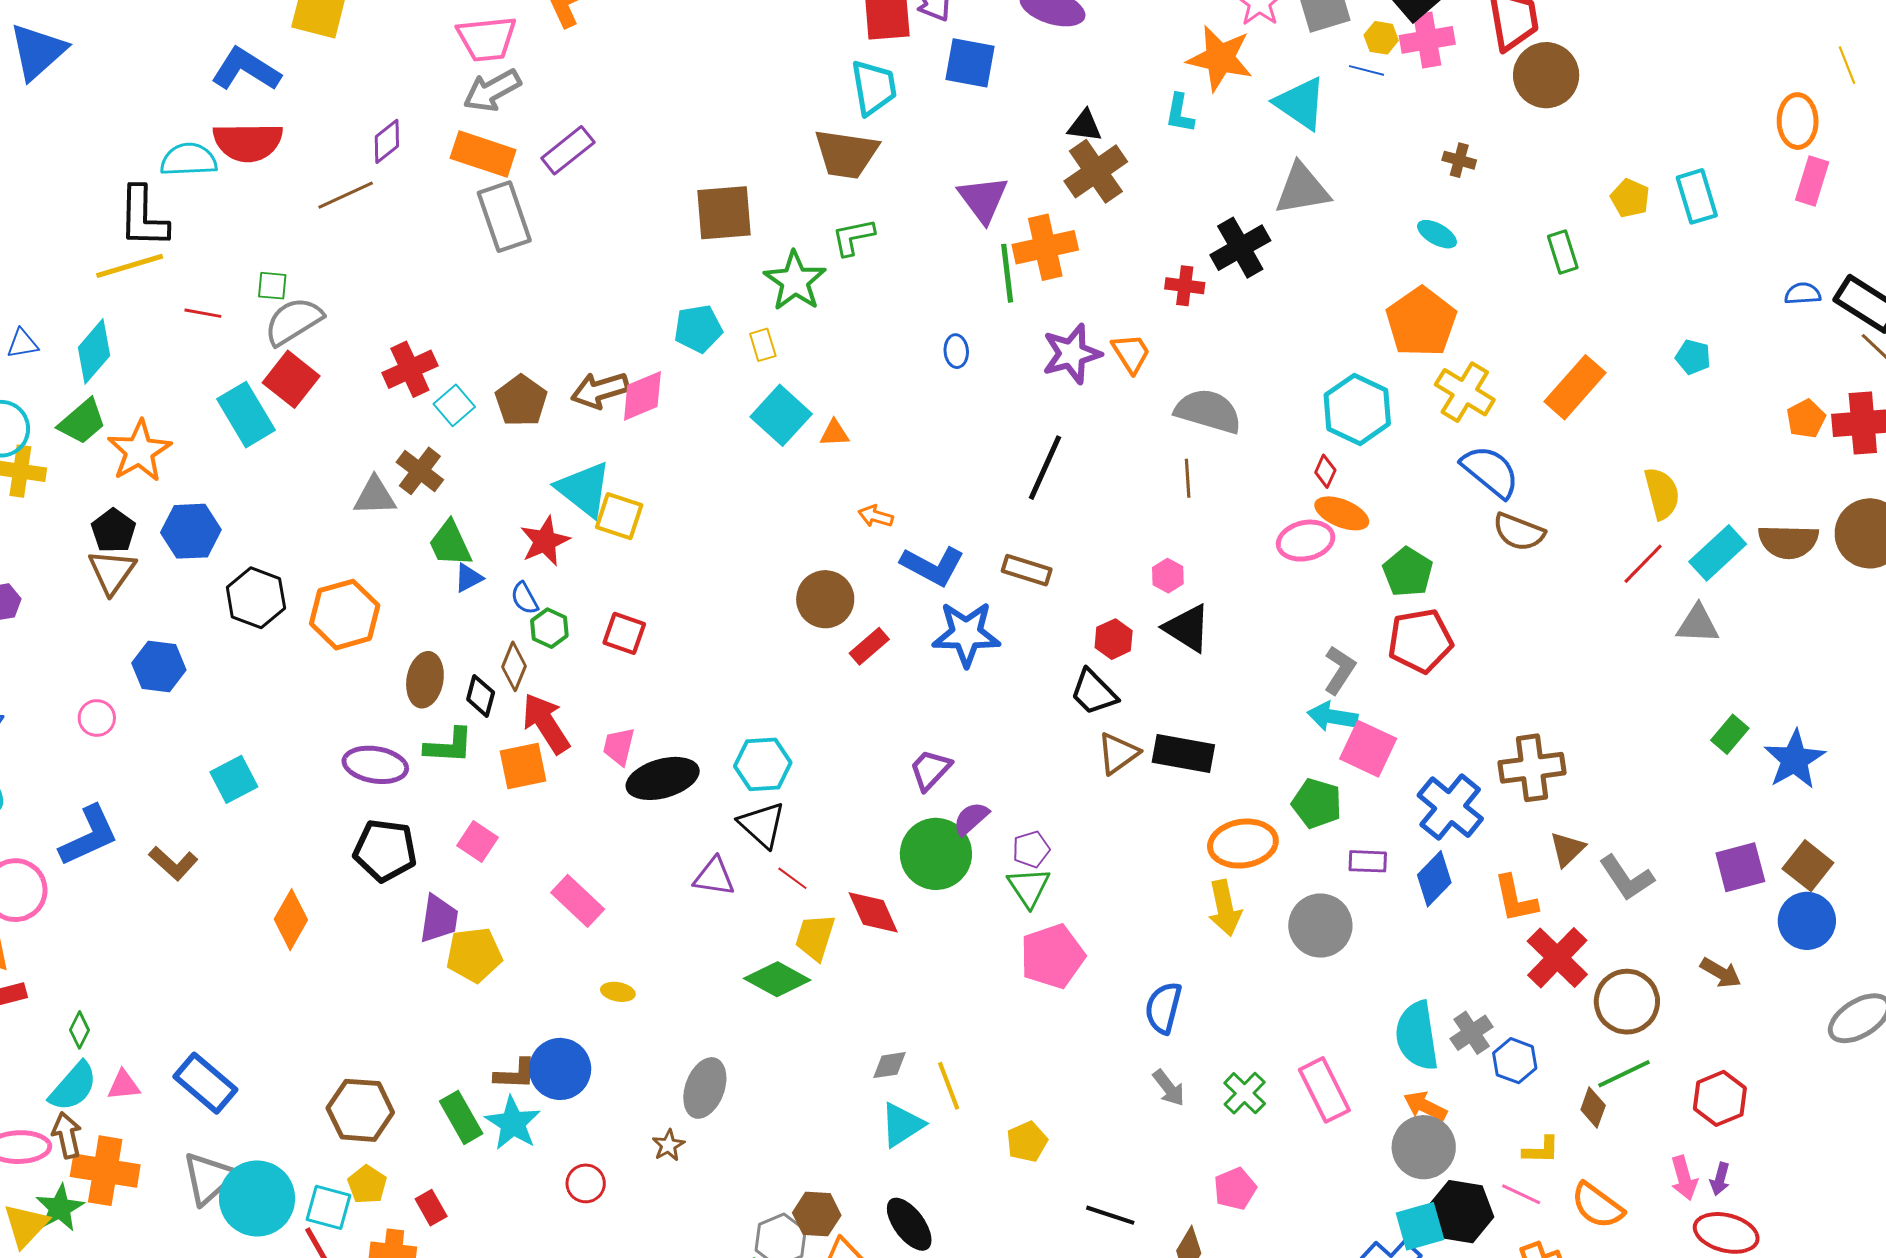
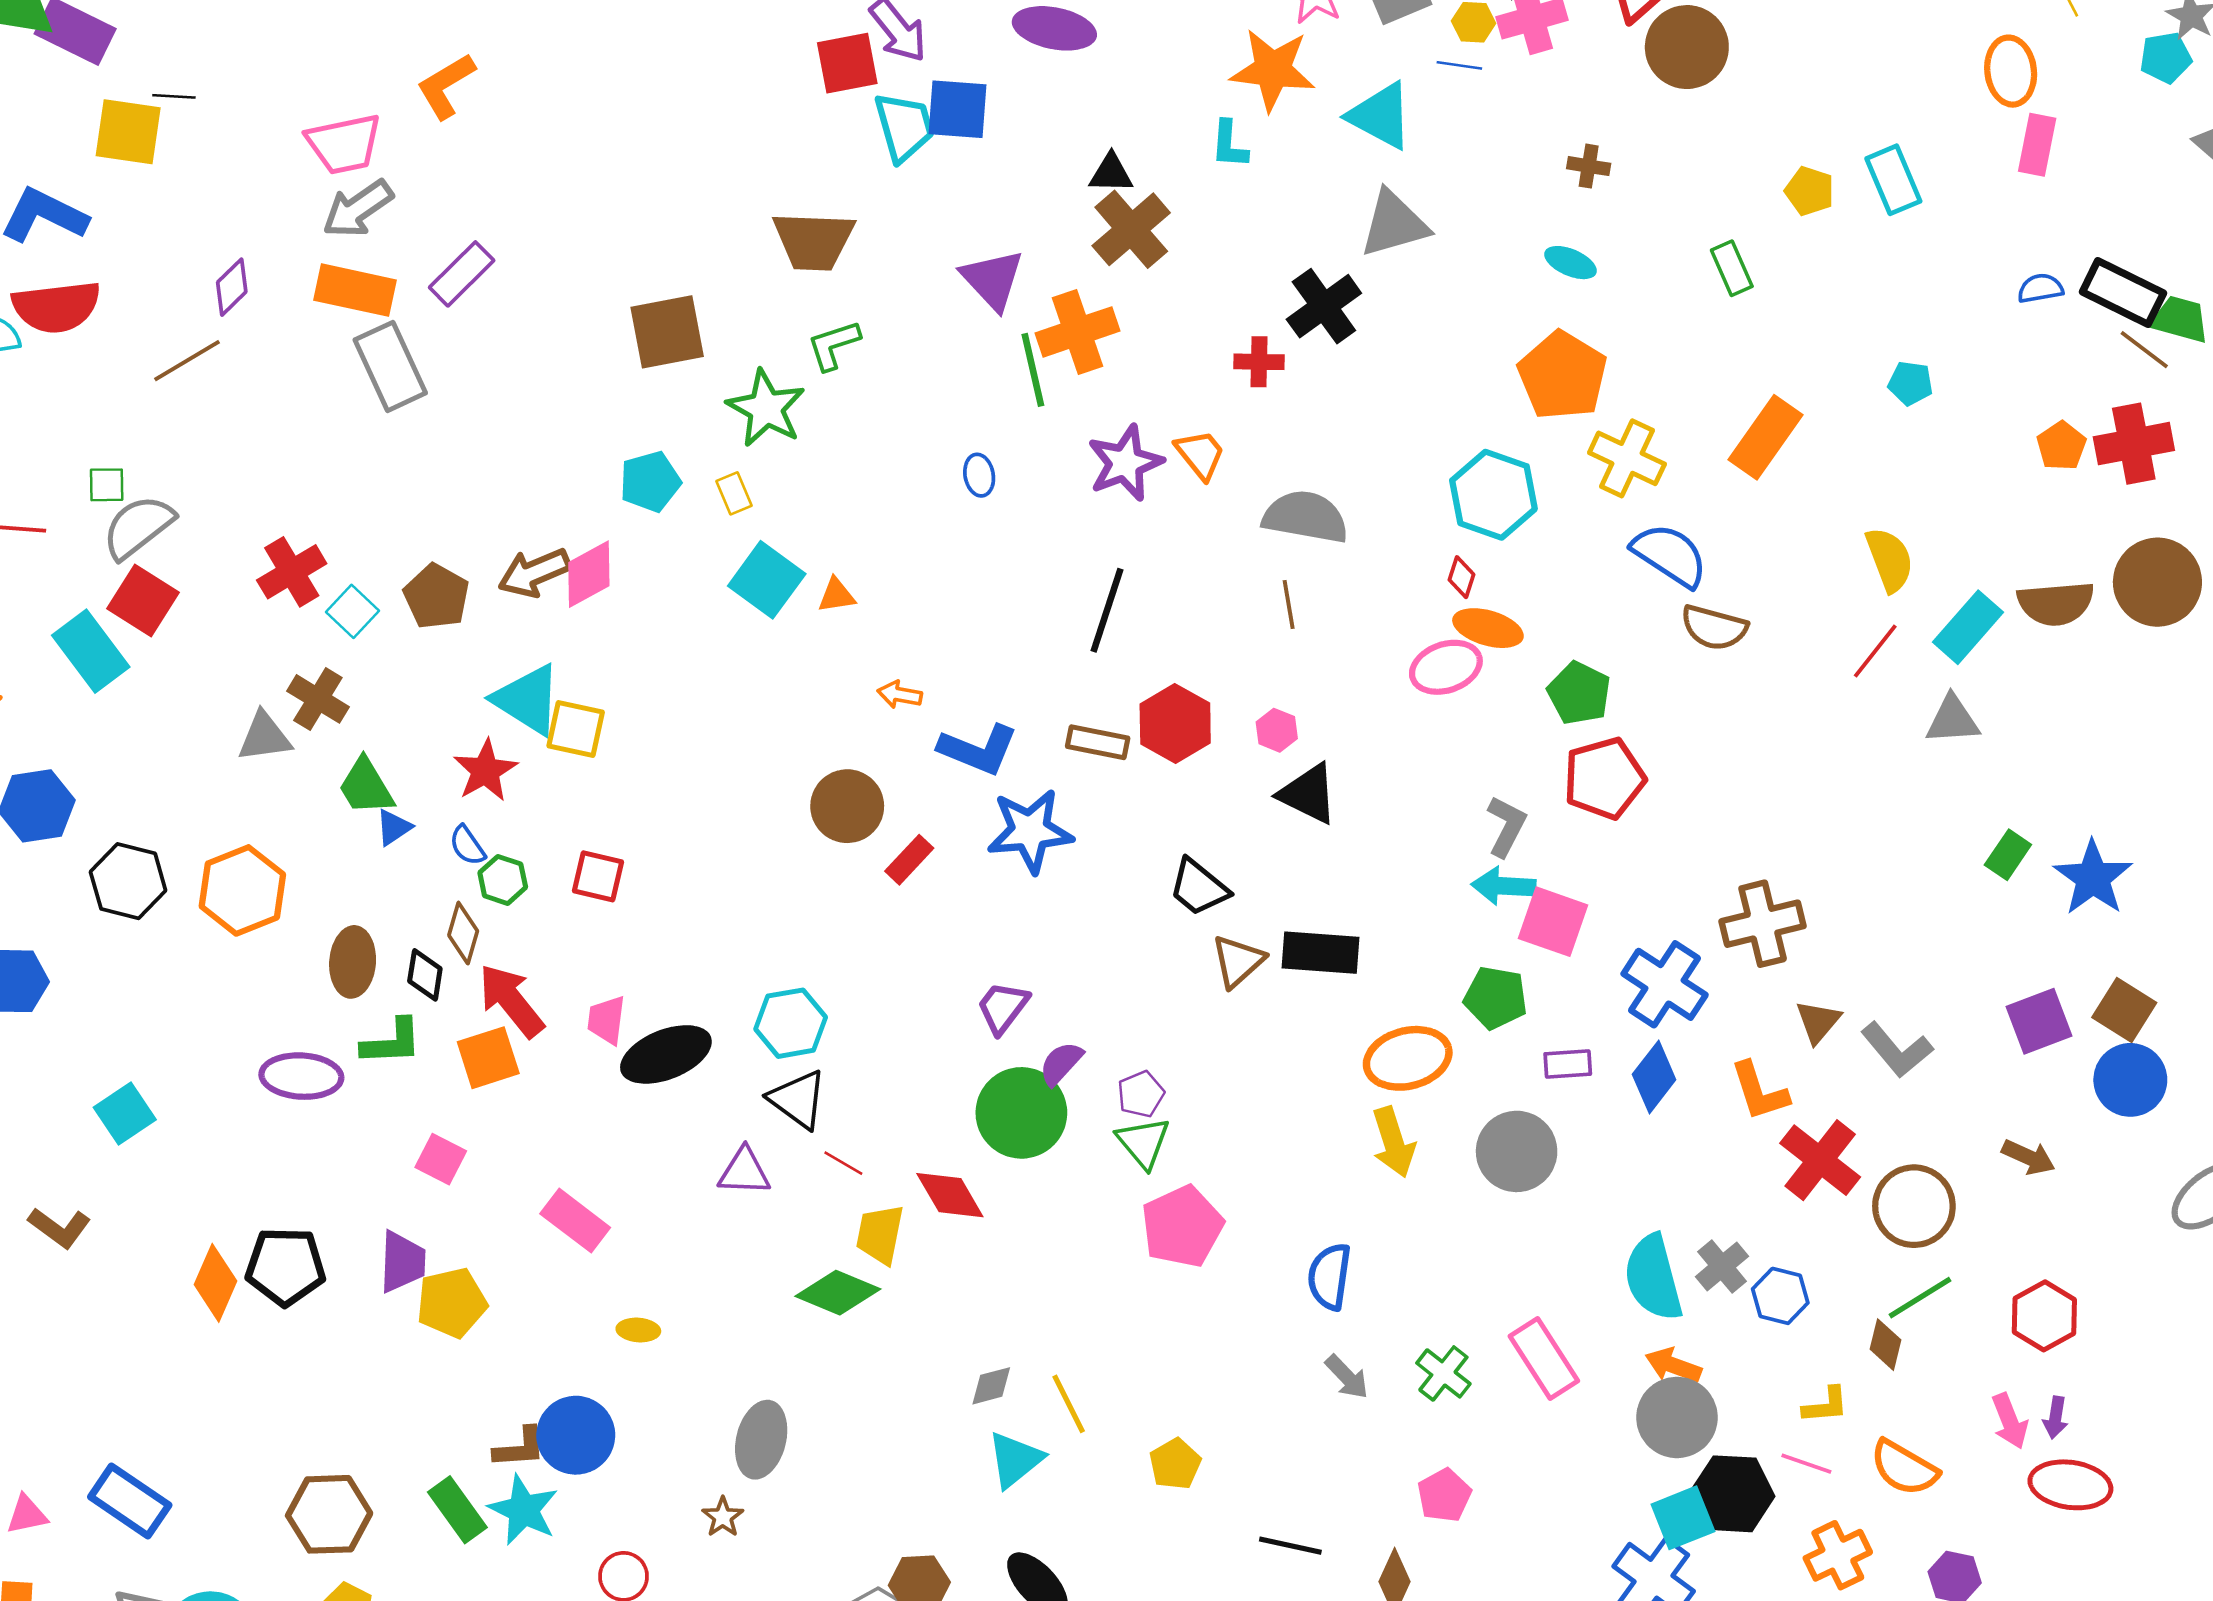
cyan trapezoid: (874, 87) -> (904, 127), moved
red hexagon: (1114, 639) -> (1175, 723), moved, size x1.5
black pentagon: (385, 850) -> (285, 1267), moved

